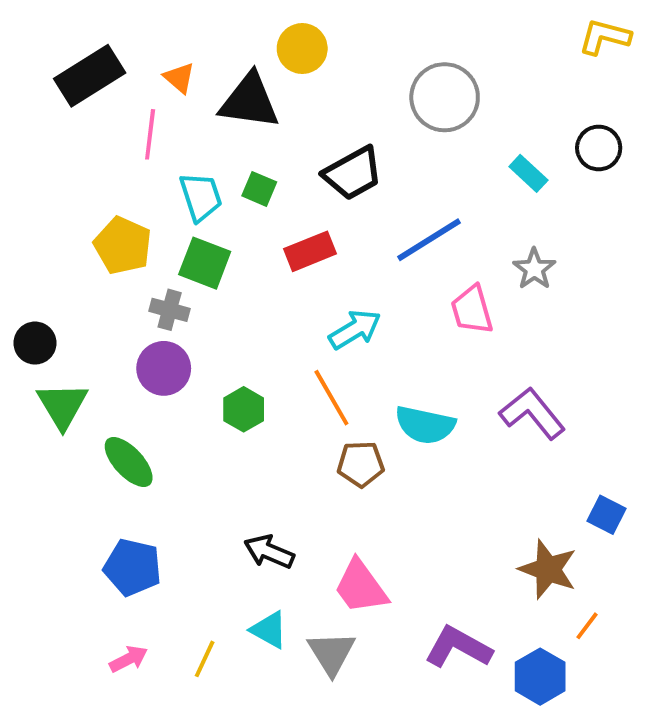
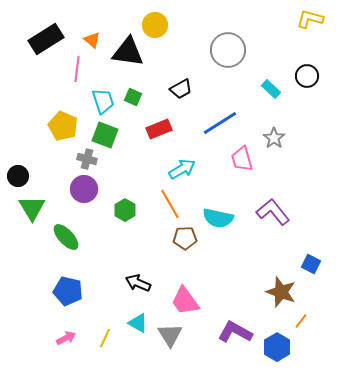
black trapezoid: (353, 173) -> (181, 89), size x0.7

